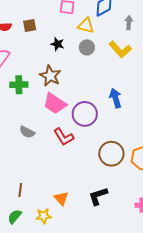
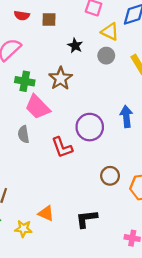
pink trapezoid: (55, 104) -> (38, 107), moved
gray semicircle: (27, 132) -> (24, 134), turned 42
brown circle: (111, 154) -> (110, 176), size x0.7
orange triangle: (61, 198) -> (46, 213), turned -35

